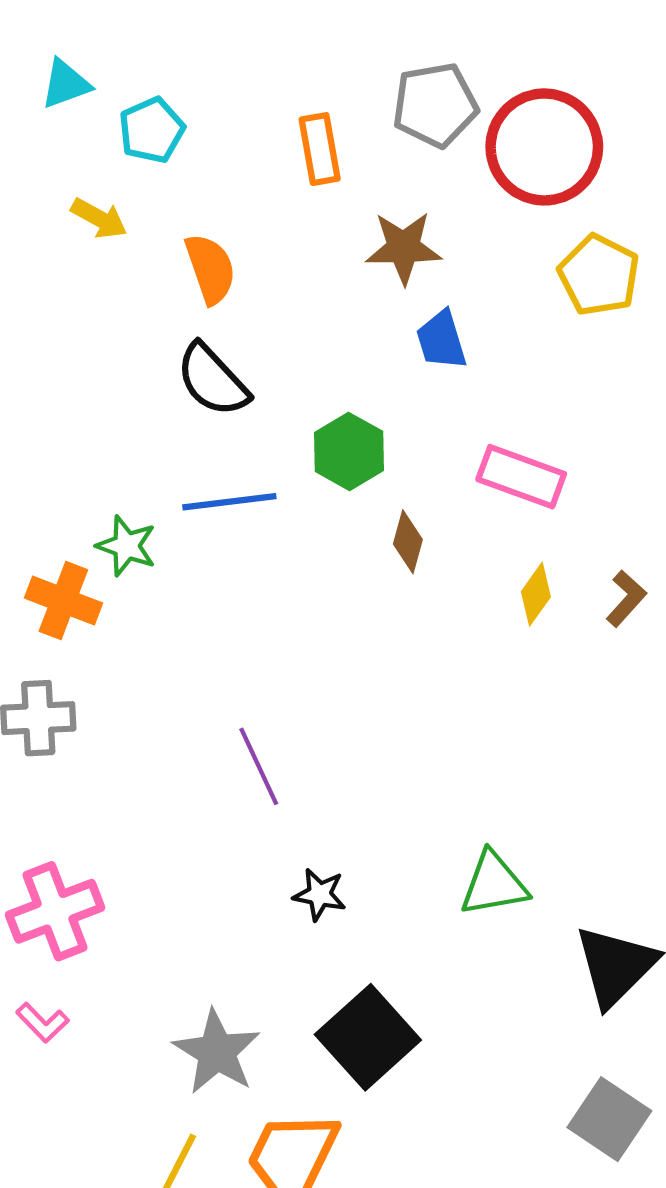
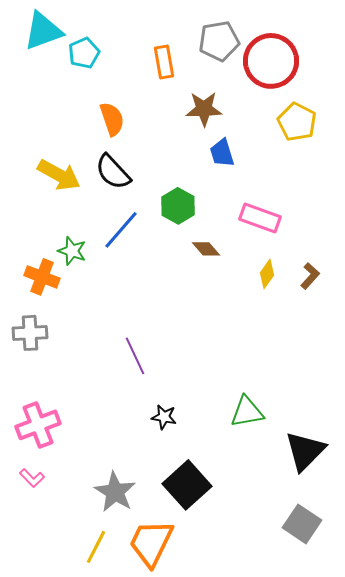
cyan triangle: (66, 84) -> (43, 31), size x1.6
yellow arrow: (99, 218) -> (59, 175), moved, size x1.6
blue line: (229, 502) -> (121, 230), turned -42
brown diamond: (408, 542) -> (206, 249), turned -56

